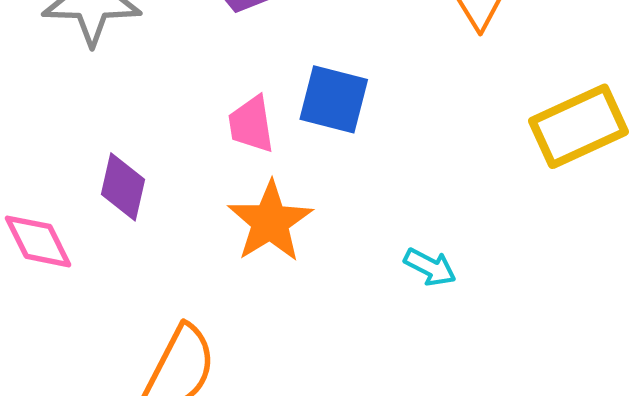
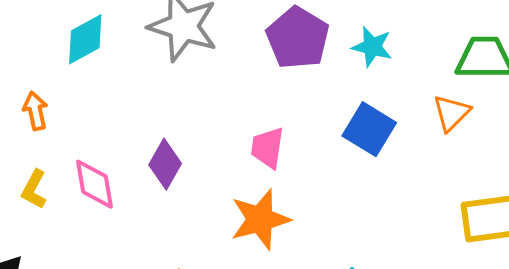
blue square: (334, 99) -> (369, 129), moved

